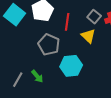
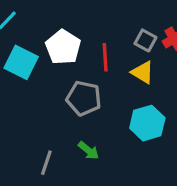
cyan hexagon: (71, 66) -> (147, 123), moved
green arrow: (37, 76) -> (89, 151), moved

